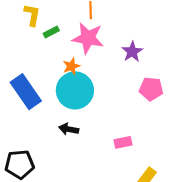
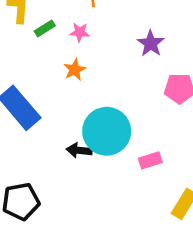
pink star: (88, 38) -> (80, 32), moved, size x0.5
cyan circle: (75, 90) -> (107, 131), moved

